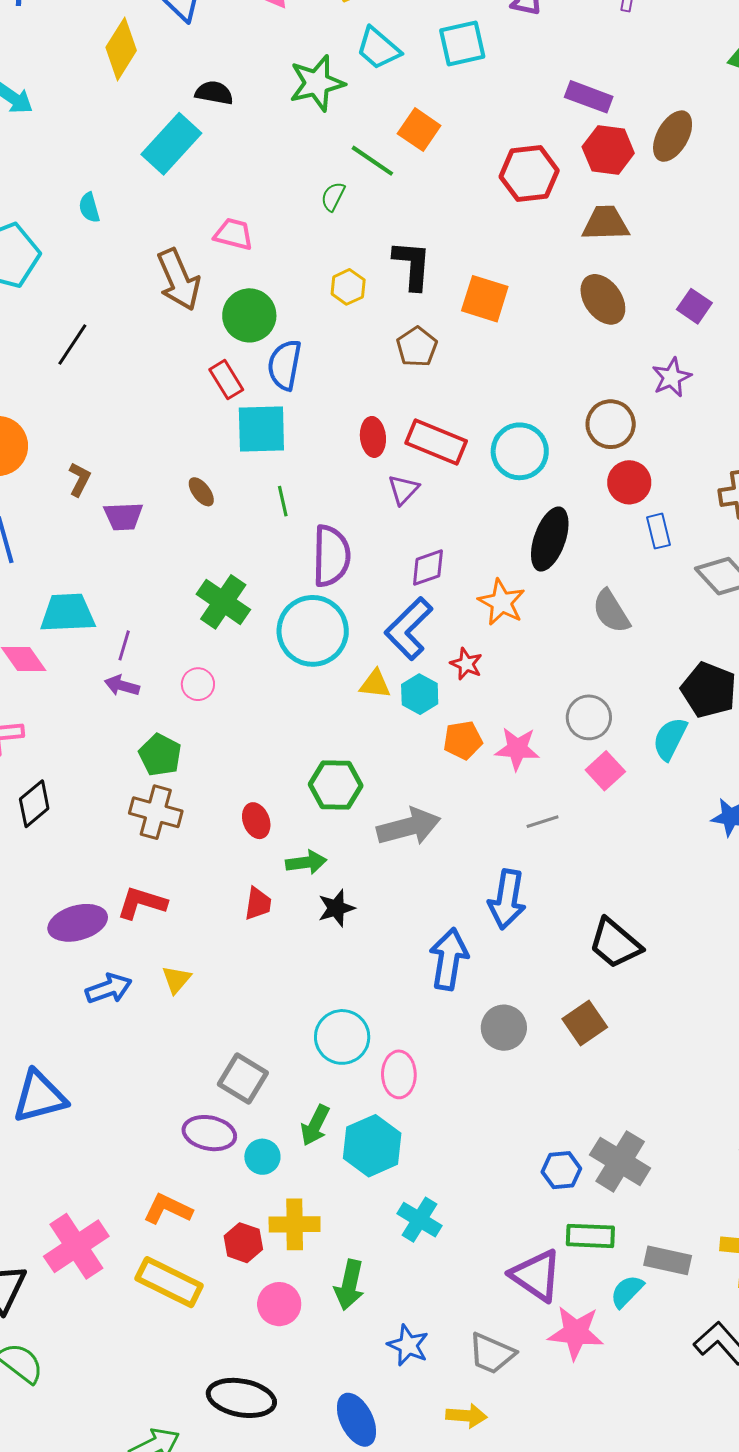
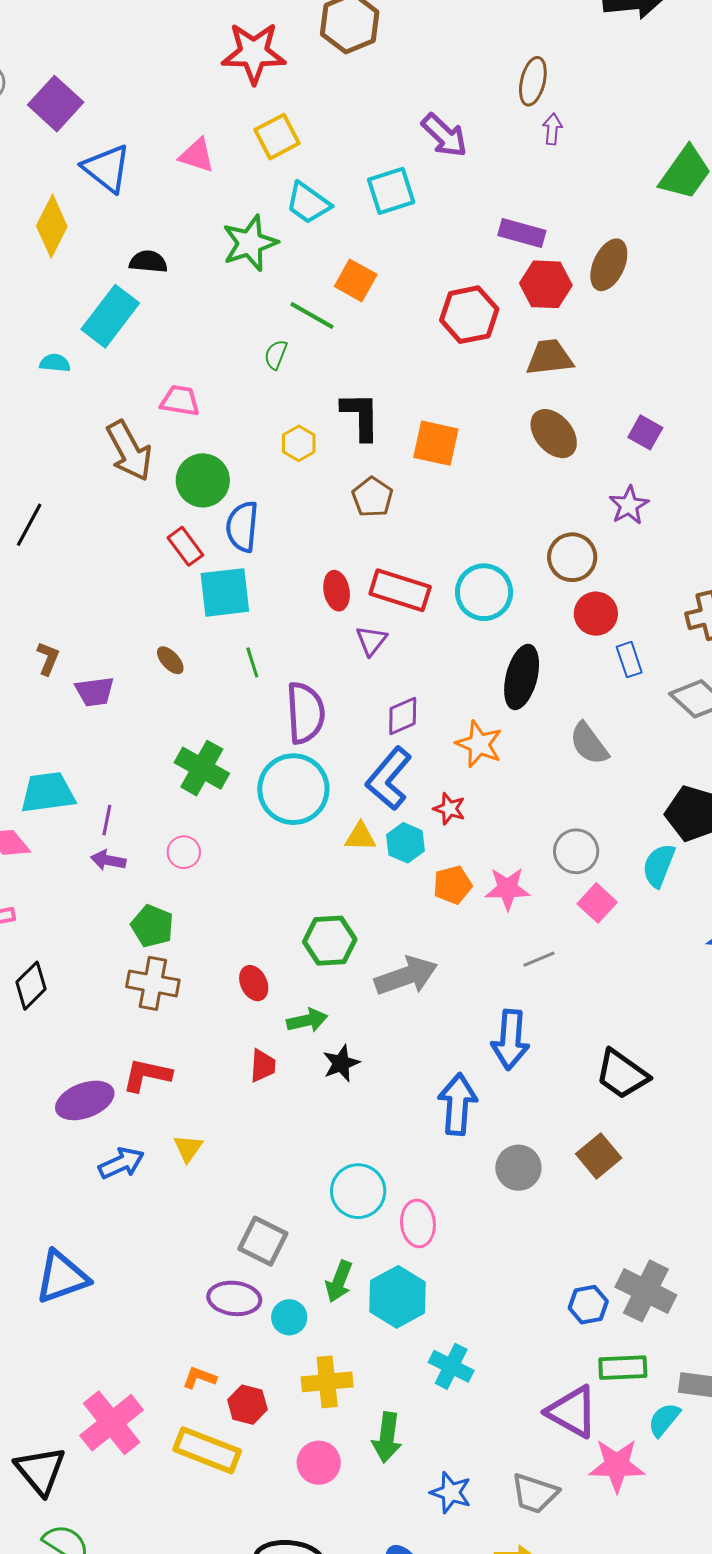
cyan semicircle: (89, 208) -> (55, 363), moved, turned 116
orange L-shape: (168, 1209) -> (199, 1378), size x0.7
red hexagon: (243, 1243) -> (247, 1405), moved

